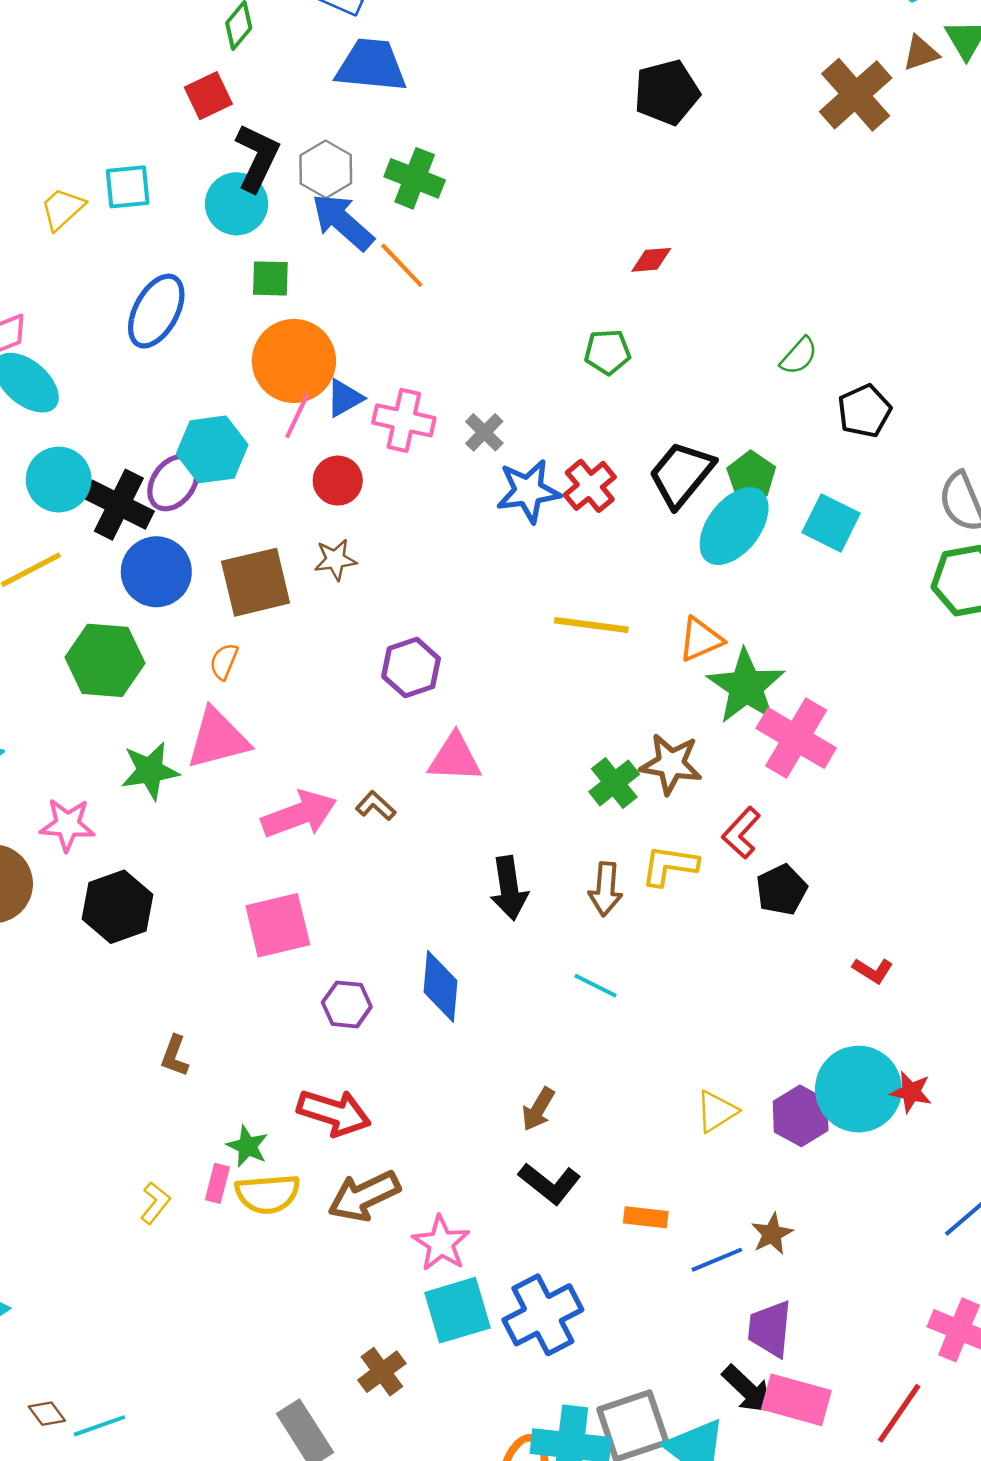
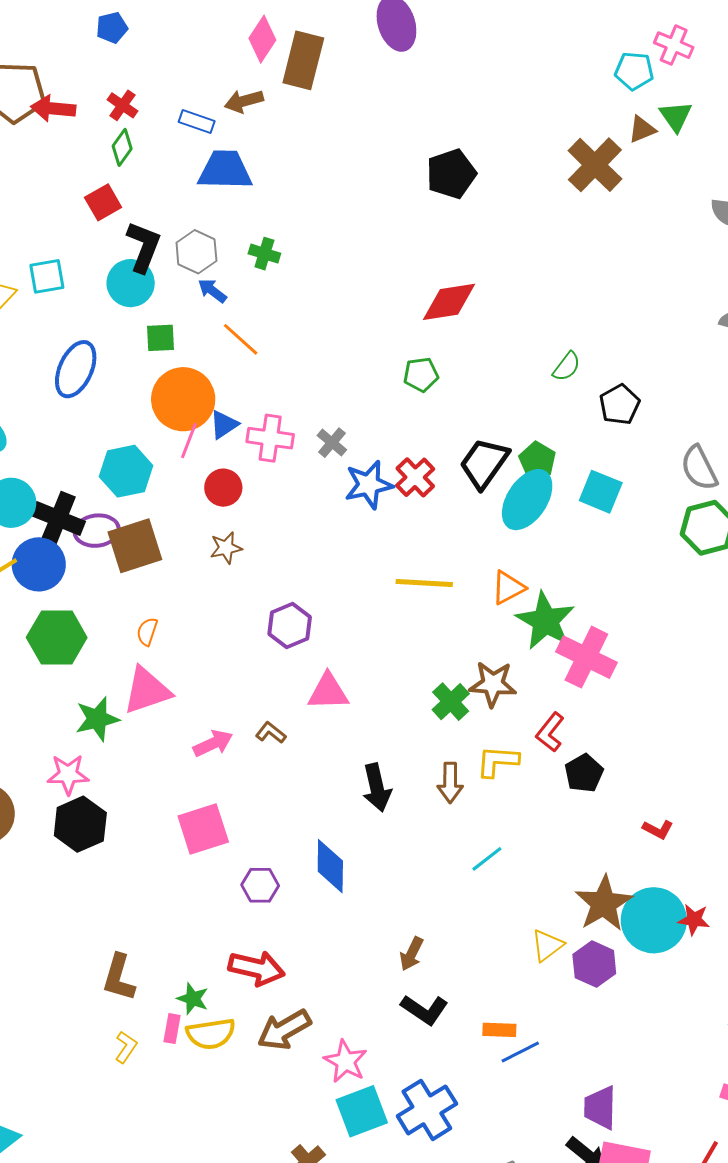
green cross: (415, 178) -> (264, 254), size x0.7
blue arrow: (343, 222) -> (212, 291), size x0.6
red diamond: (651, 260) -> (449, 302), size x1.8
orange line: (402, 265) -> (241, 339), moved
purple ellipse: (173, 483) -> (97, 531), moved, turned 51
blue circle: (156, 572) -> (39, 564), moved
brown square: (256, 582) -> (135, 546), moved
pink arrow: (299, 814) -> (213, 743), size x0.7
pink star: (67, 825) -> (68, 774), moved
cyan line: (595, 986) -> (487, 859), moved, turned -60
brown L-shape: (175, 1056) -> (119, 978), moved, size x1.5
purple hexagon: (801, 1116) -> (594, 964), moved
brown star: (772, 1234) -> (604, 903), moved, size x1.8
blue line: (717, 1260) -> (520, 1052), moved

